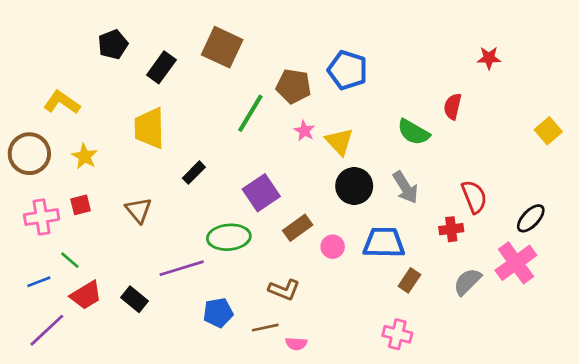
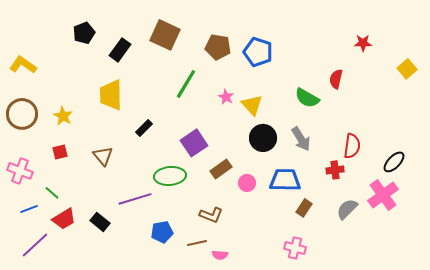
brown pentagon: (294, 86) -> (218, 47), moved
yellow L-shape: (62, 102) -> (23, 65), moved
yellow square: (548, 131) -> (407, 69), moved
red semicircle: (474, 197) -> (352, 146), turned 30
pink cross: (42, 217) -> (20, 171), moved, turned 30

